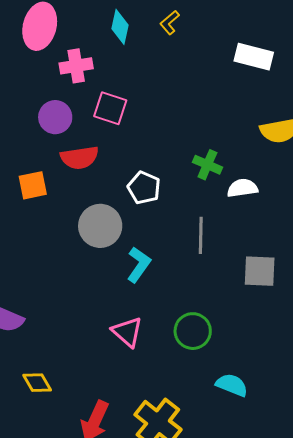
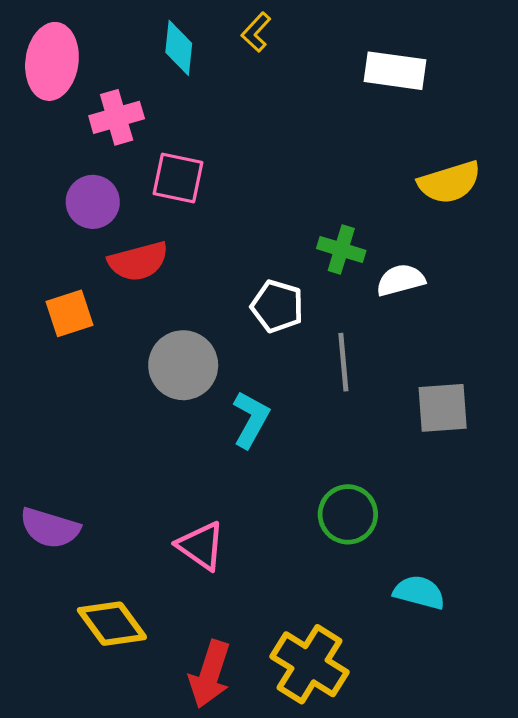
white pentagon: (144, 188) -> (277, 306), moved
pink triangle: (127, 332) -> (201, 546), moved
yellow diamond: (37, 383) -> (112, 624), size x1.4

